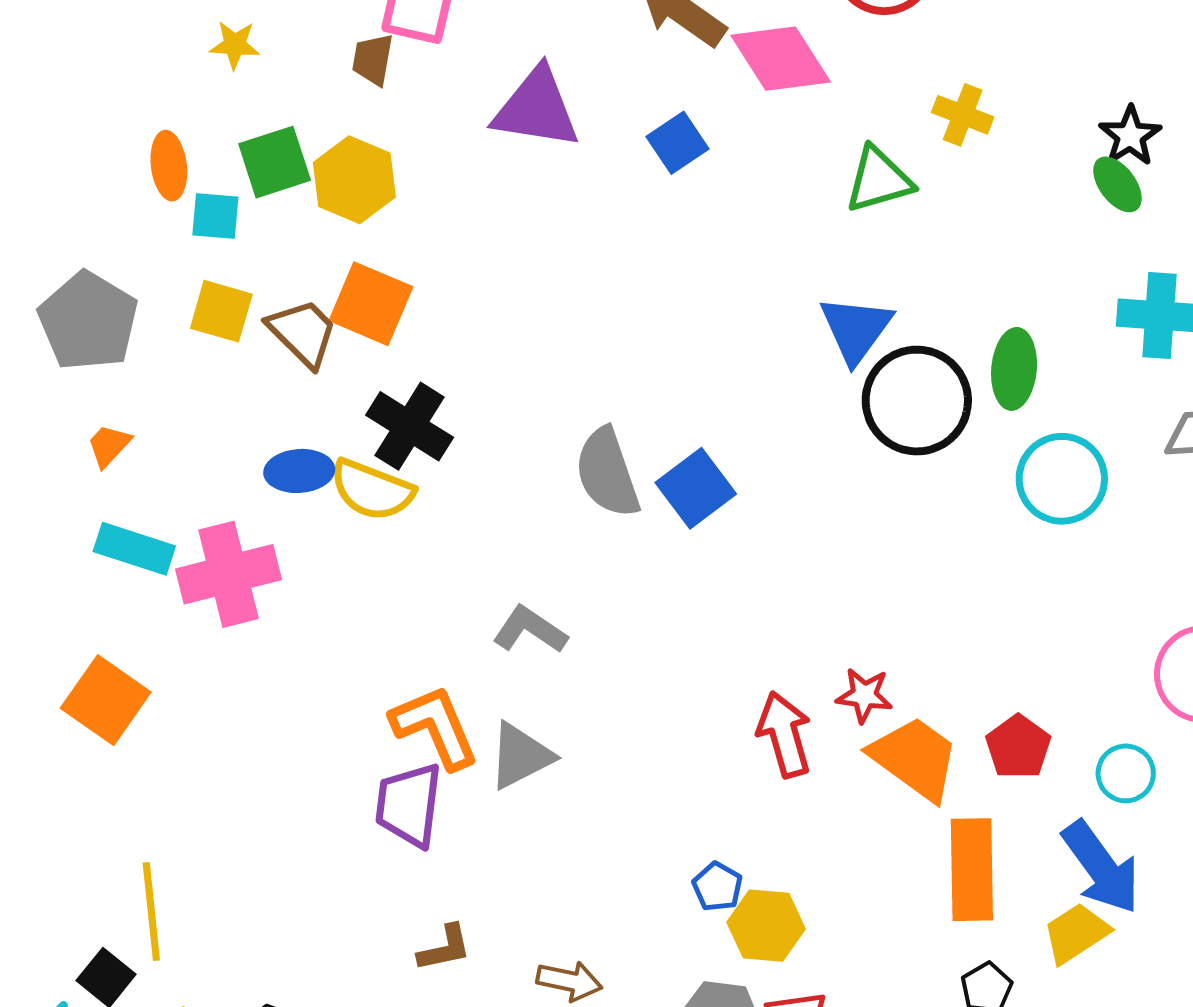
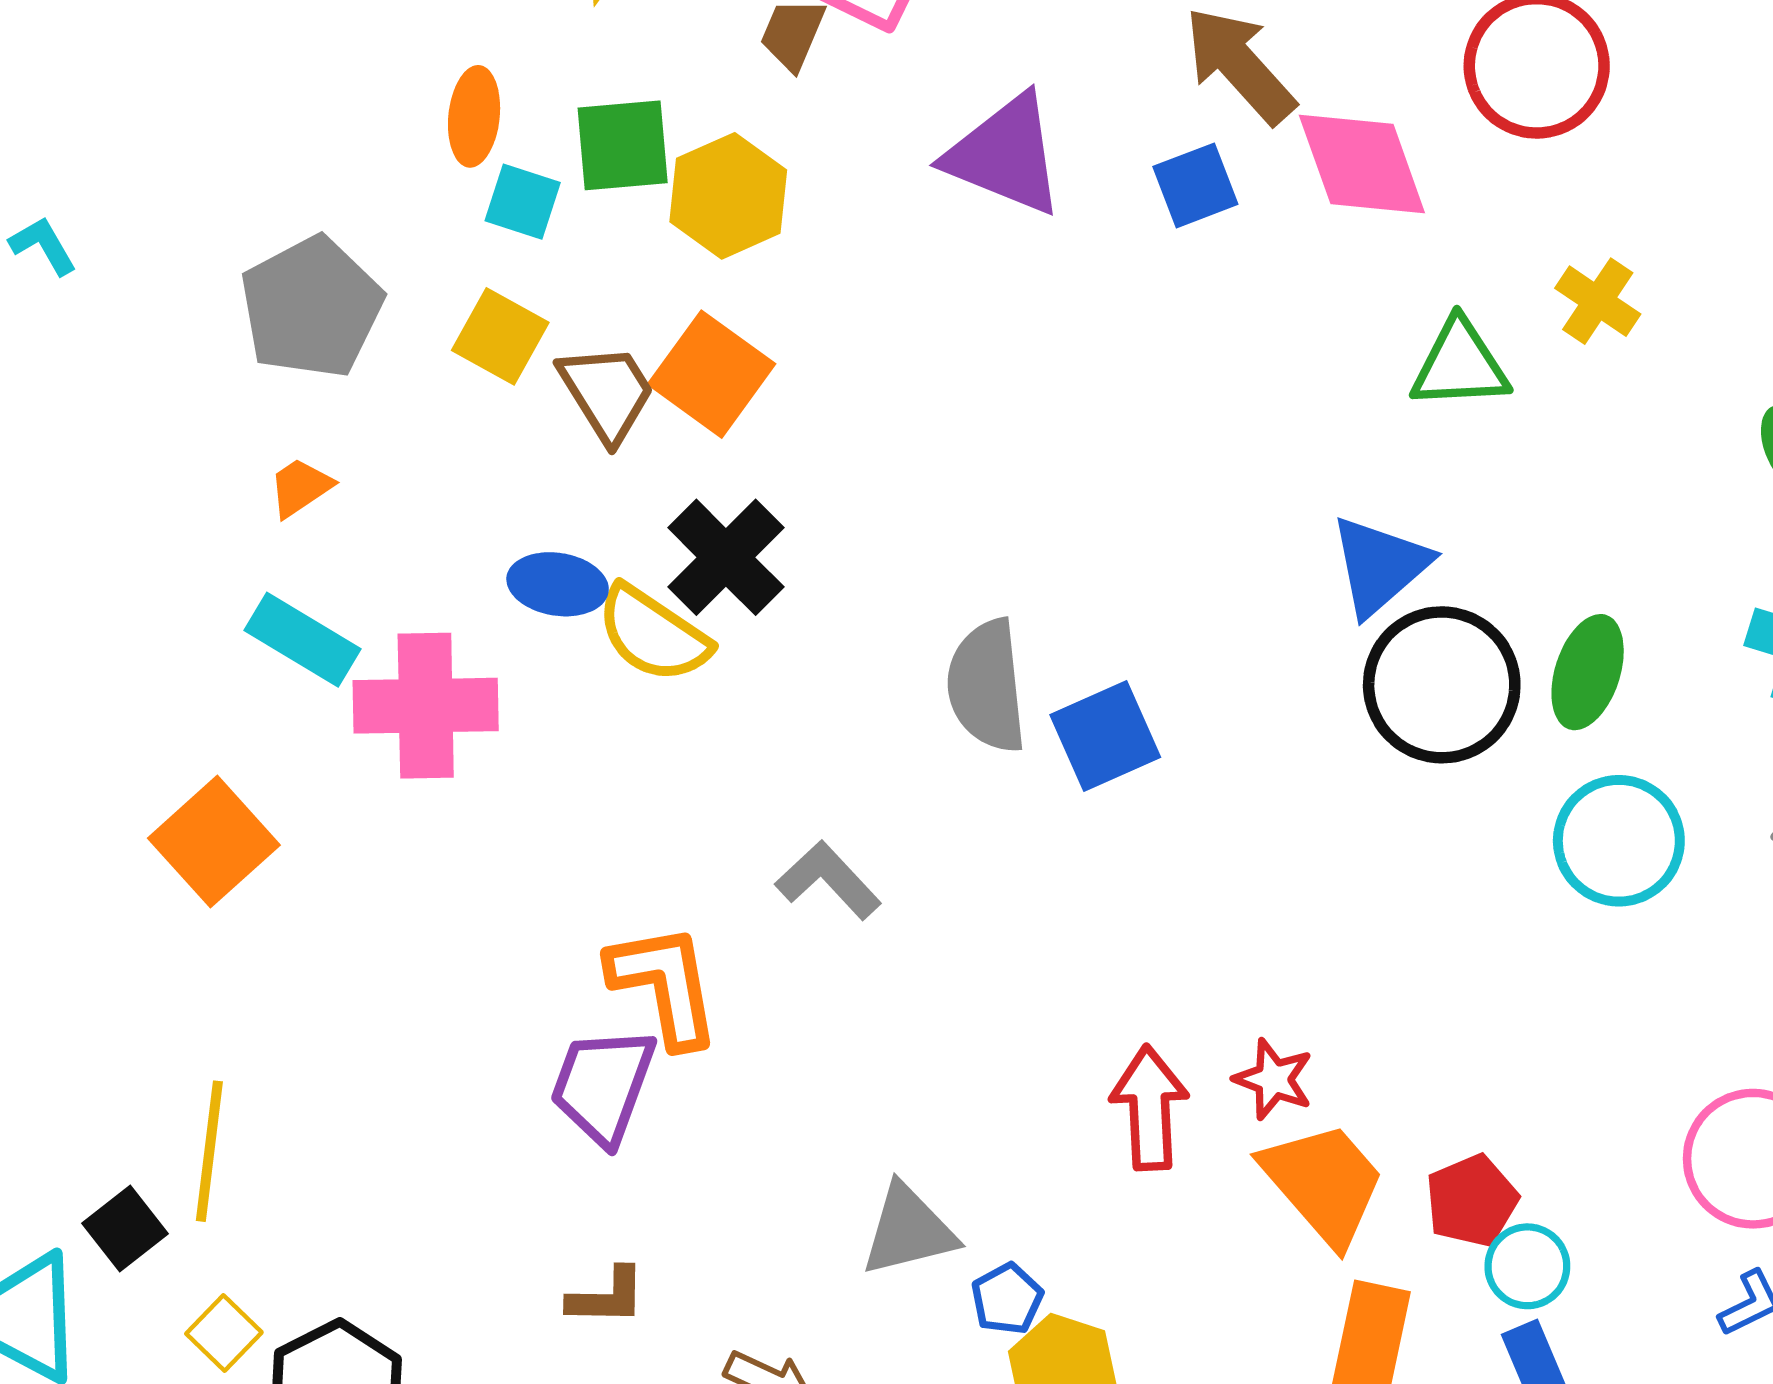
blue square: (678, 143) -> (1195, 185), moved
gray triangle: (521, 756) -> (908, 1230), moved
cyan circle: (1126, 773) -> (1527, 1266), moved

